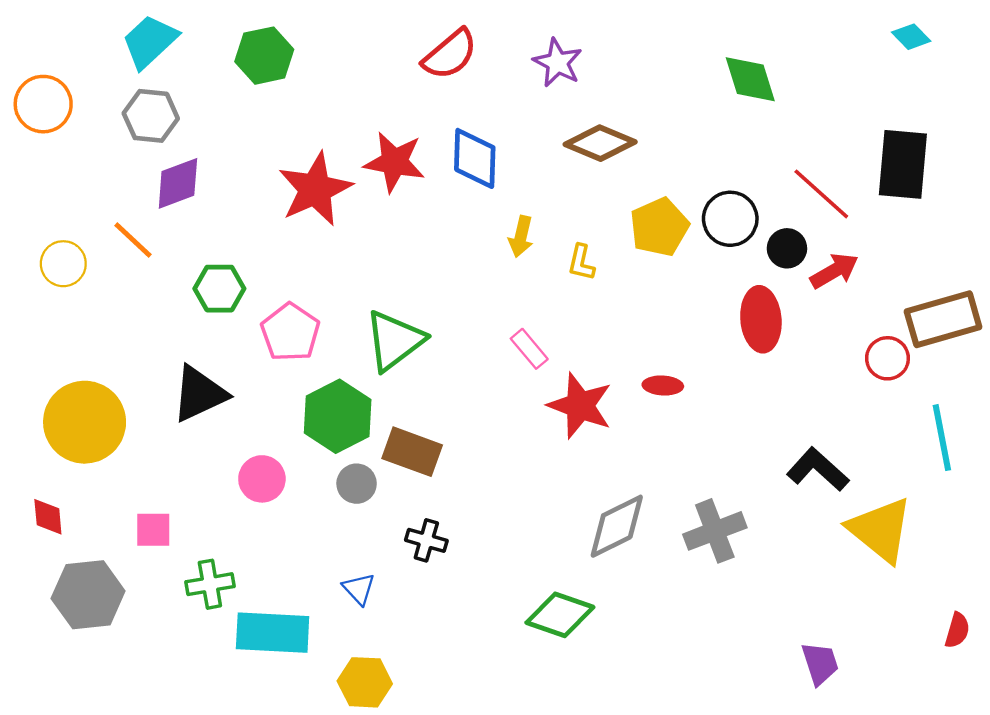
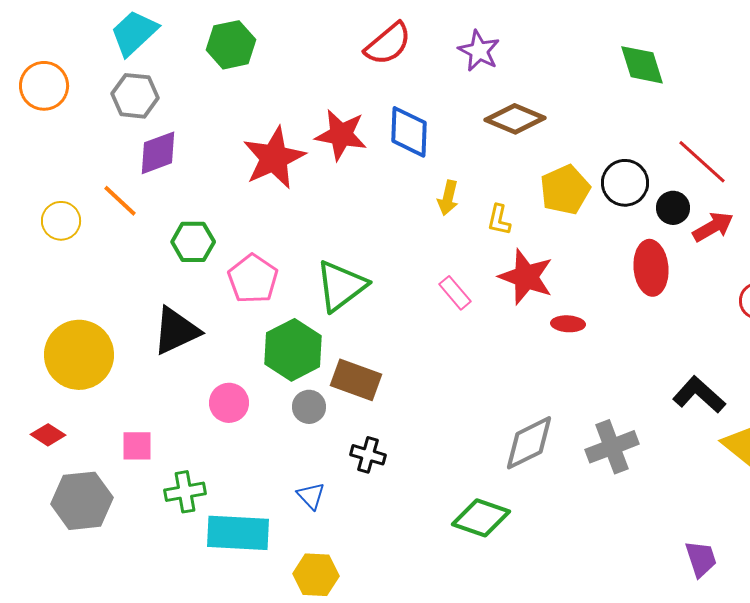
red star: (580, 406) -> (526, 277), moved
red diamond: (48, 517) -> (48, 435), turned -52

